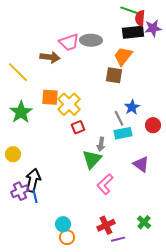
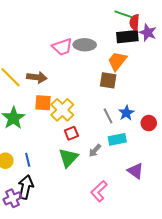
purple star: (153, 28) -> (148, 33), turned 30
brown arrow: (50, 57) -> (37, 77), moved
gray line: (119, 118) -> (108, 116), moved
red circle: (153, 125) -> (149, 123), moved
gray arrow: (101, 144) -> (95, 151), turned 32
green triangle: (92, 159) -> (68, 158), moved
blue line: (35, 196) -> (28, 160), moved

